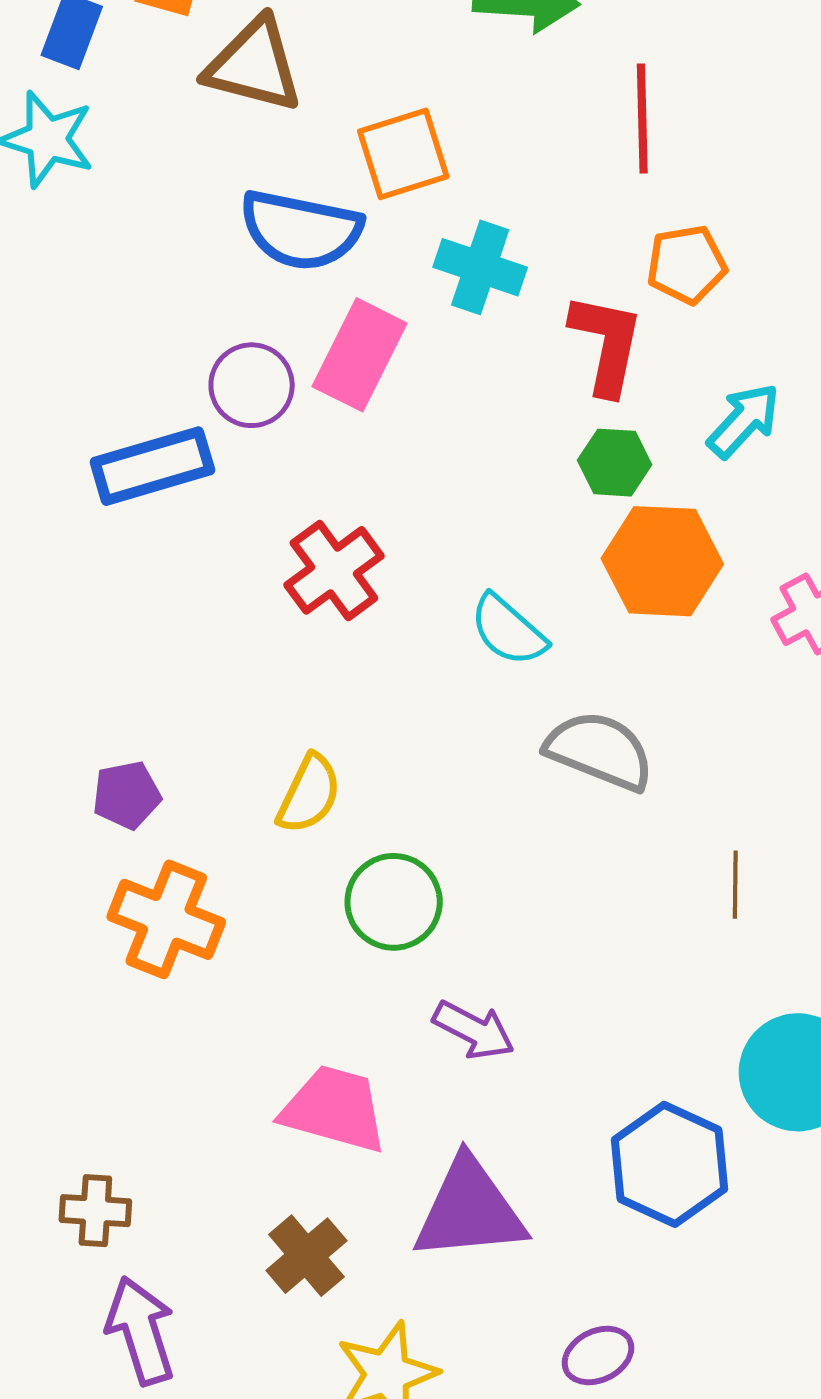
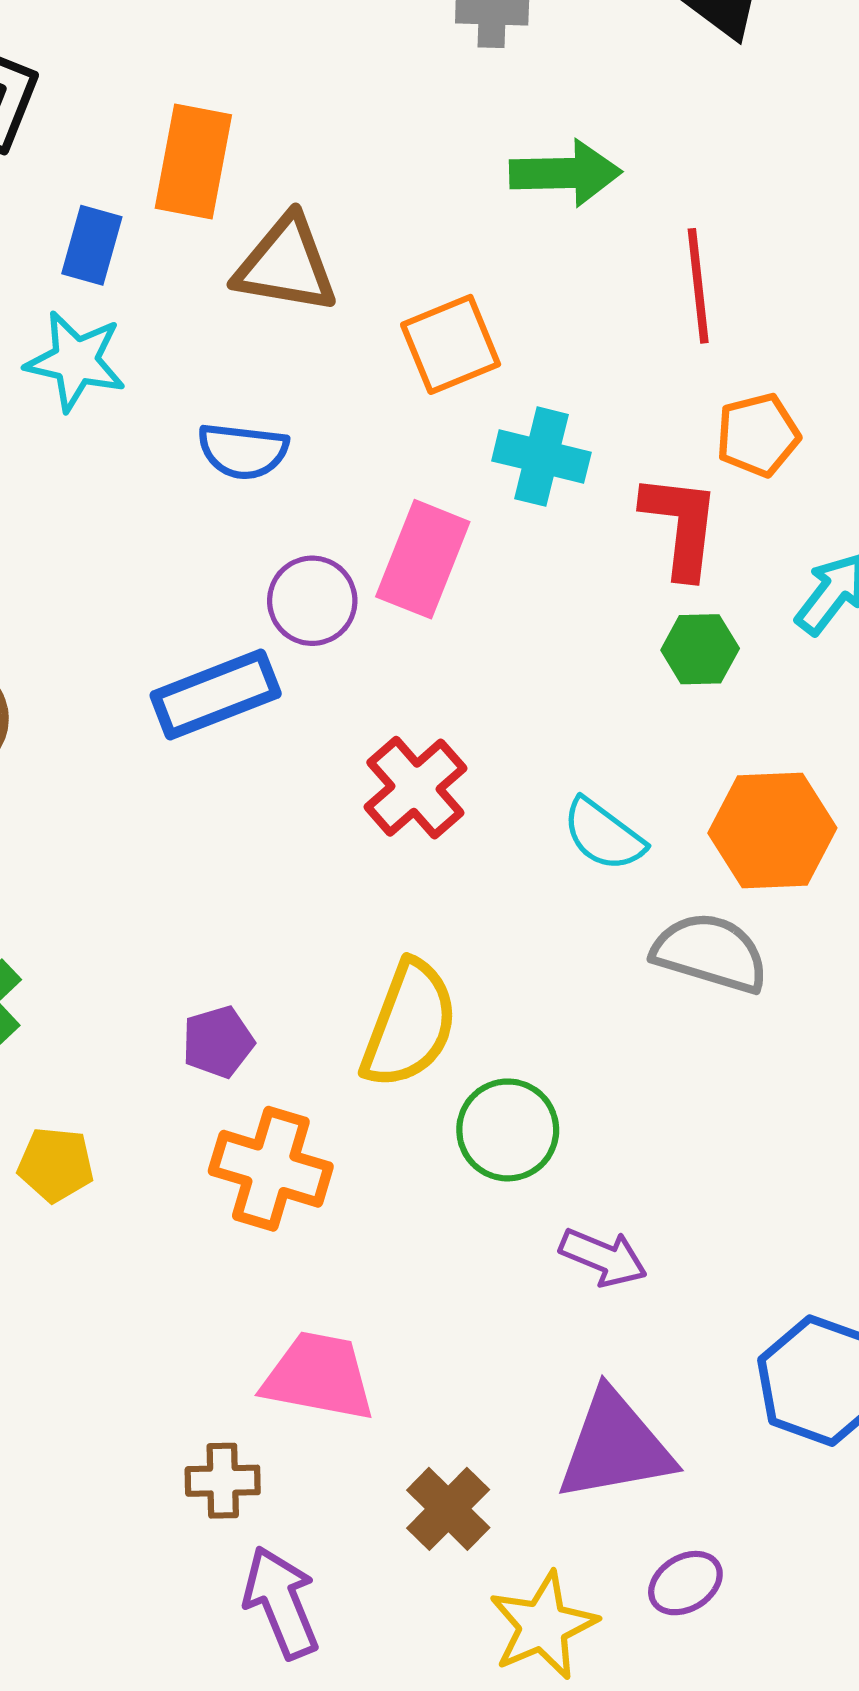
blue semicircle: (301, 230) -> (243, 451), moved, size x0.7
orange hexagon: (662, 561) -> (772, 831), moved
yellow semicircle: (309, 794) -> (409, 1024), size x1.5
pink trapezoid: (334, 1109) -> (319, 1376), moved
purple ellipse: (598, 1355) -> (685, 1583), moved

